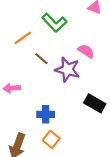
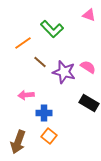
pink semicircle: (86, 51) -> (88, 67), moved
pink arrow: (12, 88) -> (26, 95), moved

